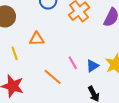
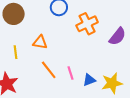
orange line: (53, 77) -> (49, 70), moved

